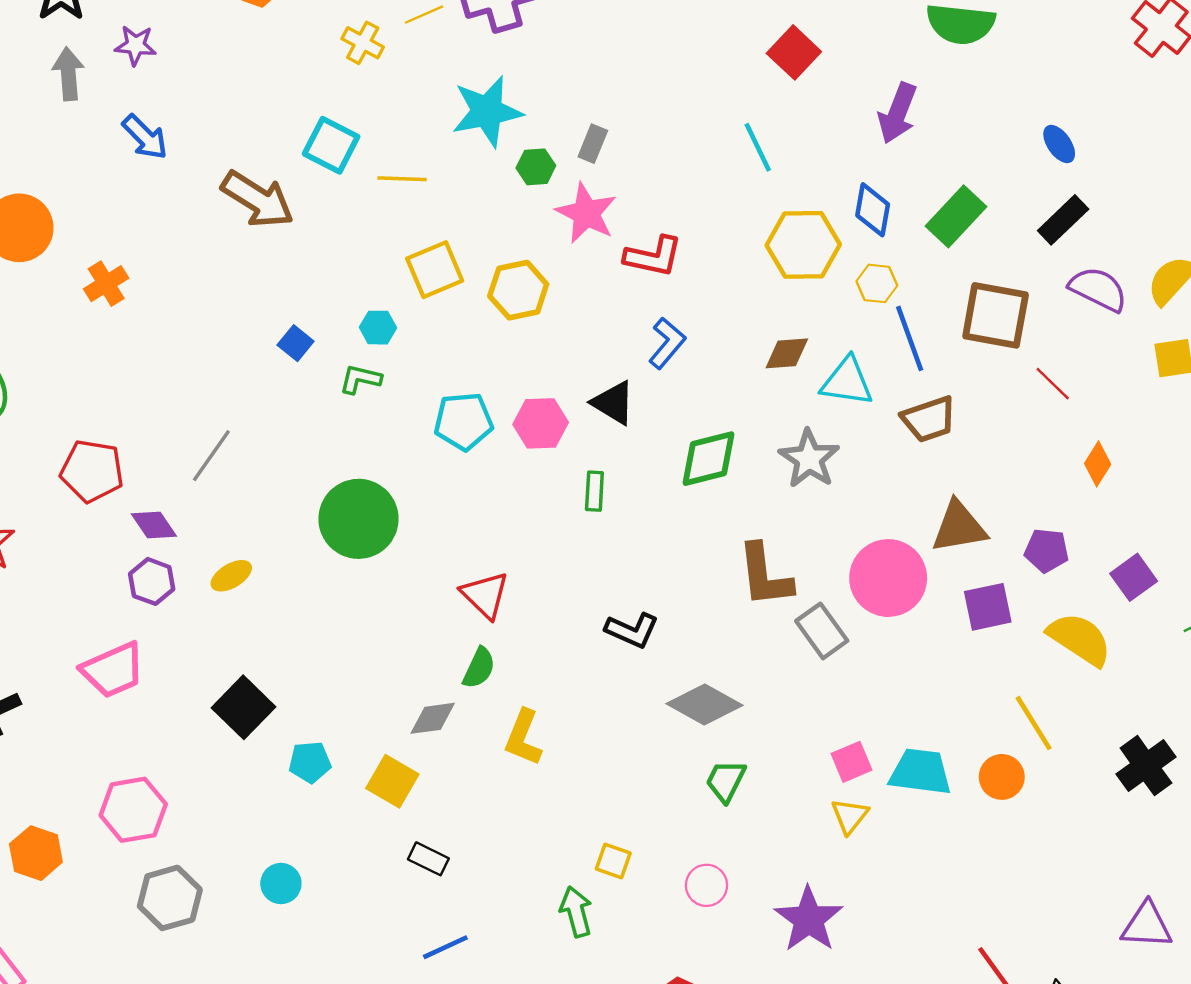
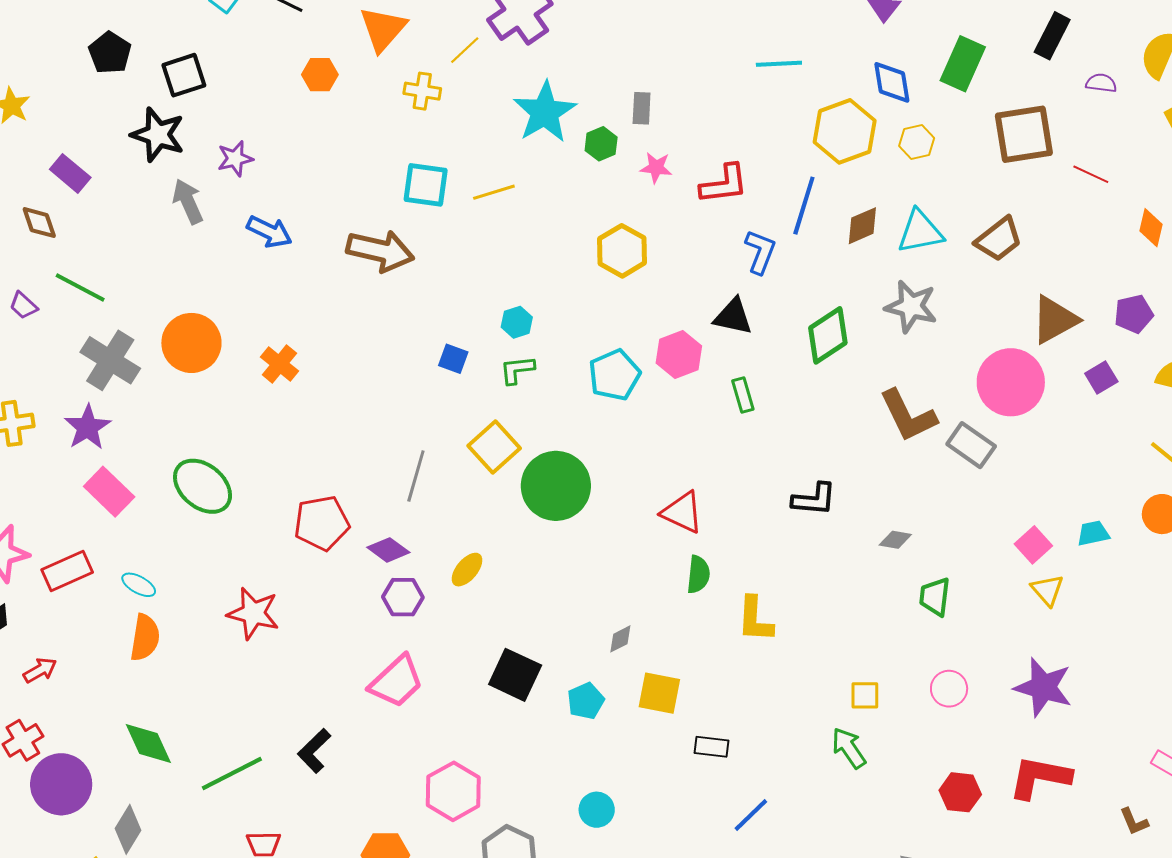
cyan line: (758, 147) -> (779, 64), turned -48
pink star: (586, 213) -> (656, 168), size x0.6
yellow square: (435, 270) -> (494, 447), moved
purple semicircle: (1098, 289) -> (1101, 83), size x0.6
blue line: (910, 338) -> (804, 206), moved, turned 56
purple square: (988, 607) -> (1101, 377), size x0.7
gray diamond: (705, 704) -> (895, 540), size x0.5
gray diamond: (433, 718) -> (620, 639), moved, size x0.7
cyan trapezoid: (920, 772) -> (1093, 533), size x0.6

